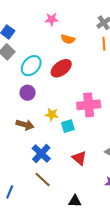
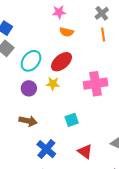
pink star: (52, 19) -> (59, 12), moved
pink cross: (89, 105) -> (96, 84), moved
yellow star: (52, 114) -> (53, 84), moved

